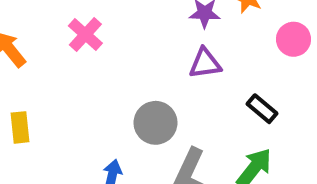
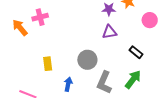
pink cross: (85, 34) -> (40, 17), moved, turned 35
yellow rectangle: (20, 127) -> (48, 64), moved

